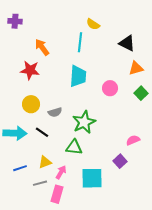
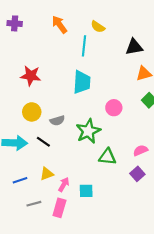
black triangle: (127, 43) -> (134, 47), turned -36
orange arrow: (42, 47) -> (59, 25), moved
pink circle: (110, 88) -> (114, 108), moved
green triangle: (74, 147) -> (107, 157), moved
purple square: (120, 161) -> (137, 174), moved
cyan square: (92, 178) -> (86, 191), moved, size x0.6
gray line: (40, 183) -> (34, 204), moved

